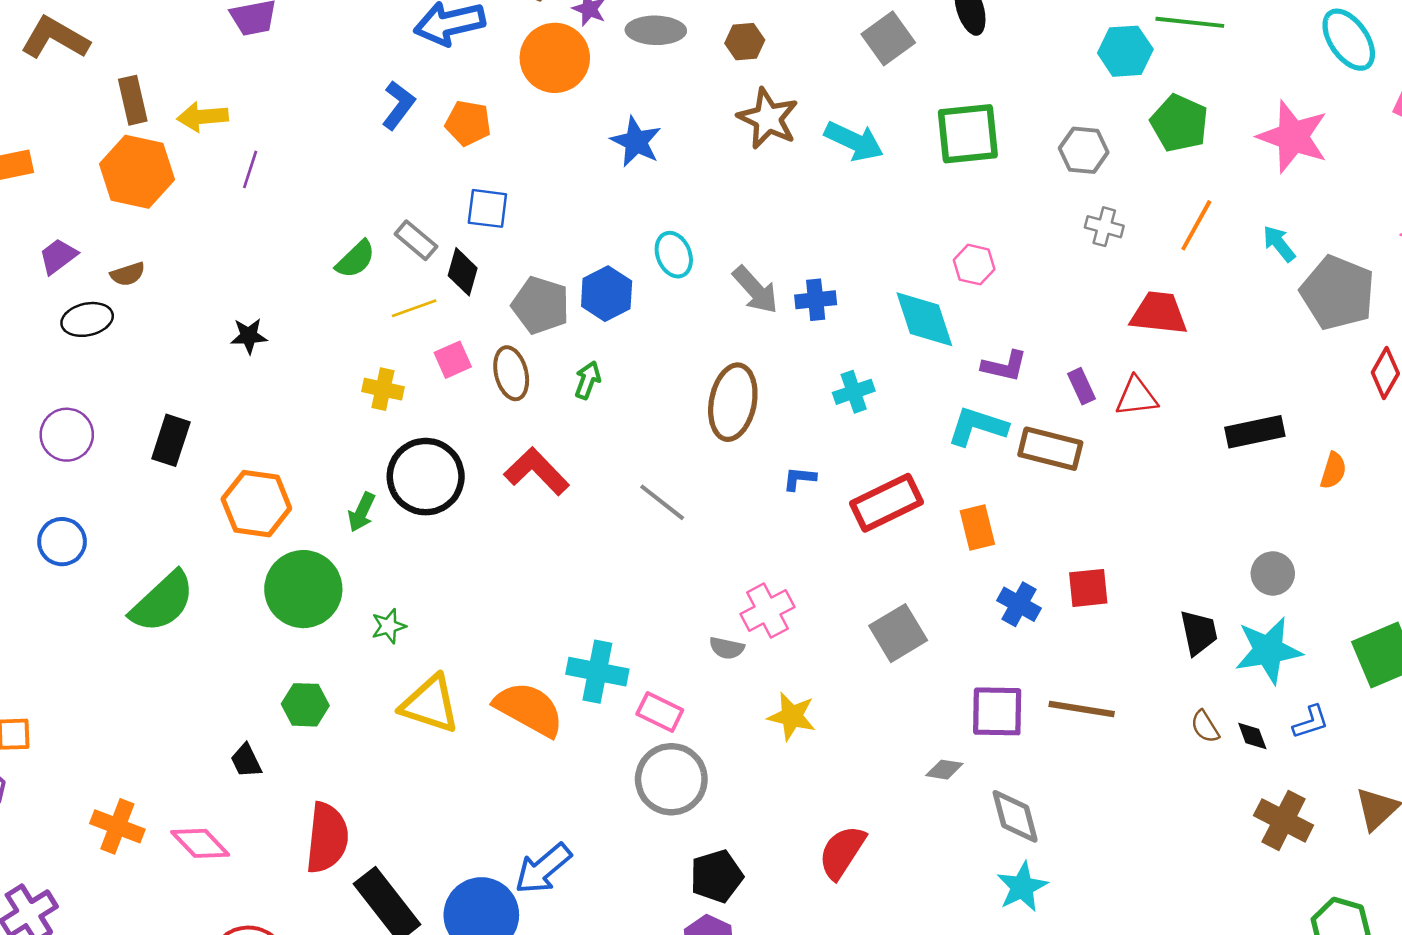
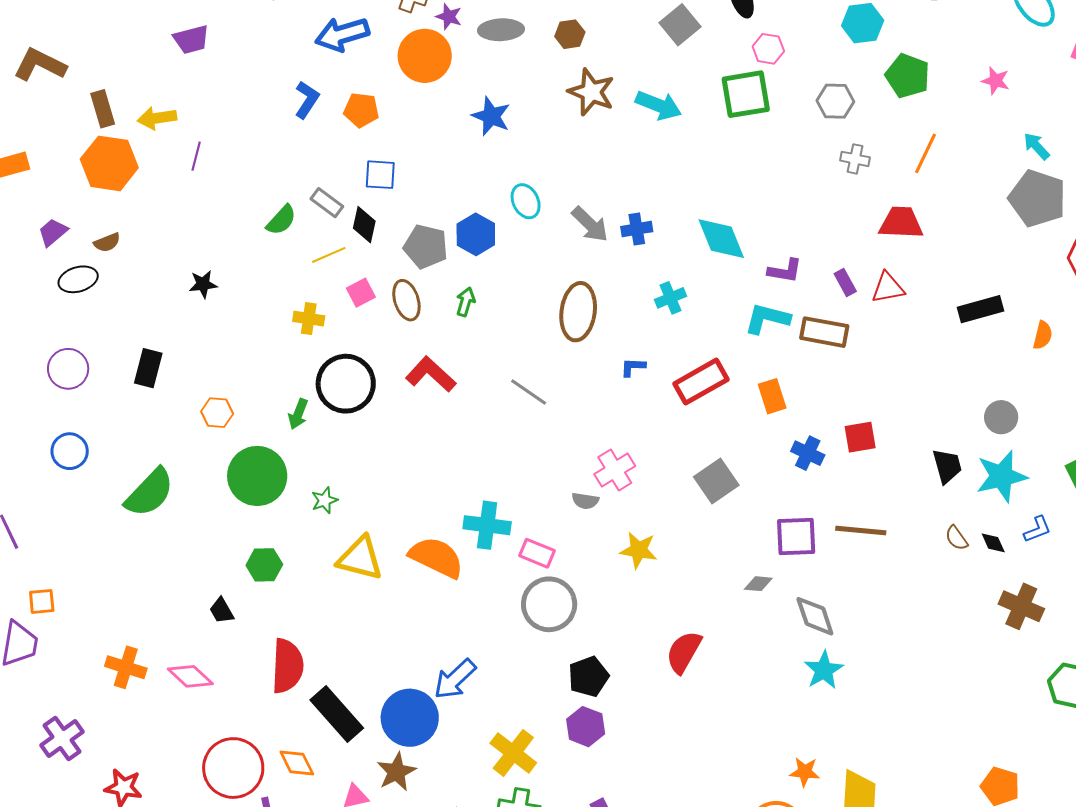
pink star: (1293, 137) -> (996, 81), size x0.5
cyan arrow: (1279, 244) -> (1037, 146), moved
pink hexagon: (974, 265) -> (768, 49), moved
orange hexagon: (256, 504) -> (217, 413), size x0.6

